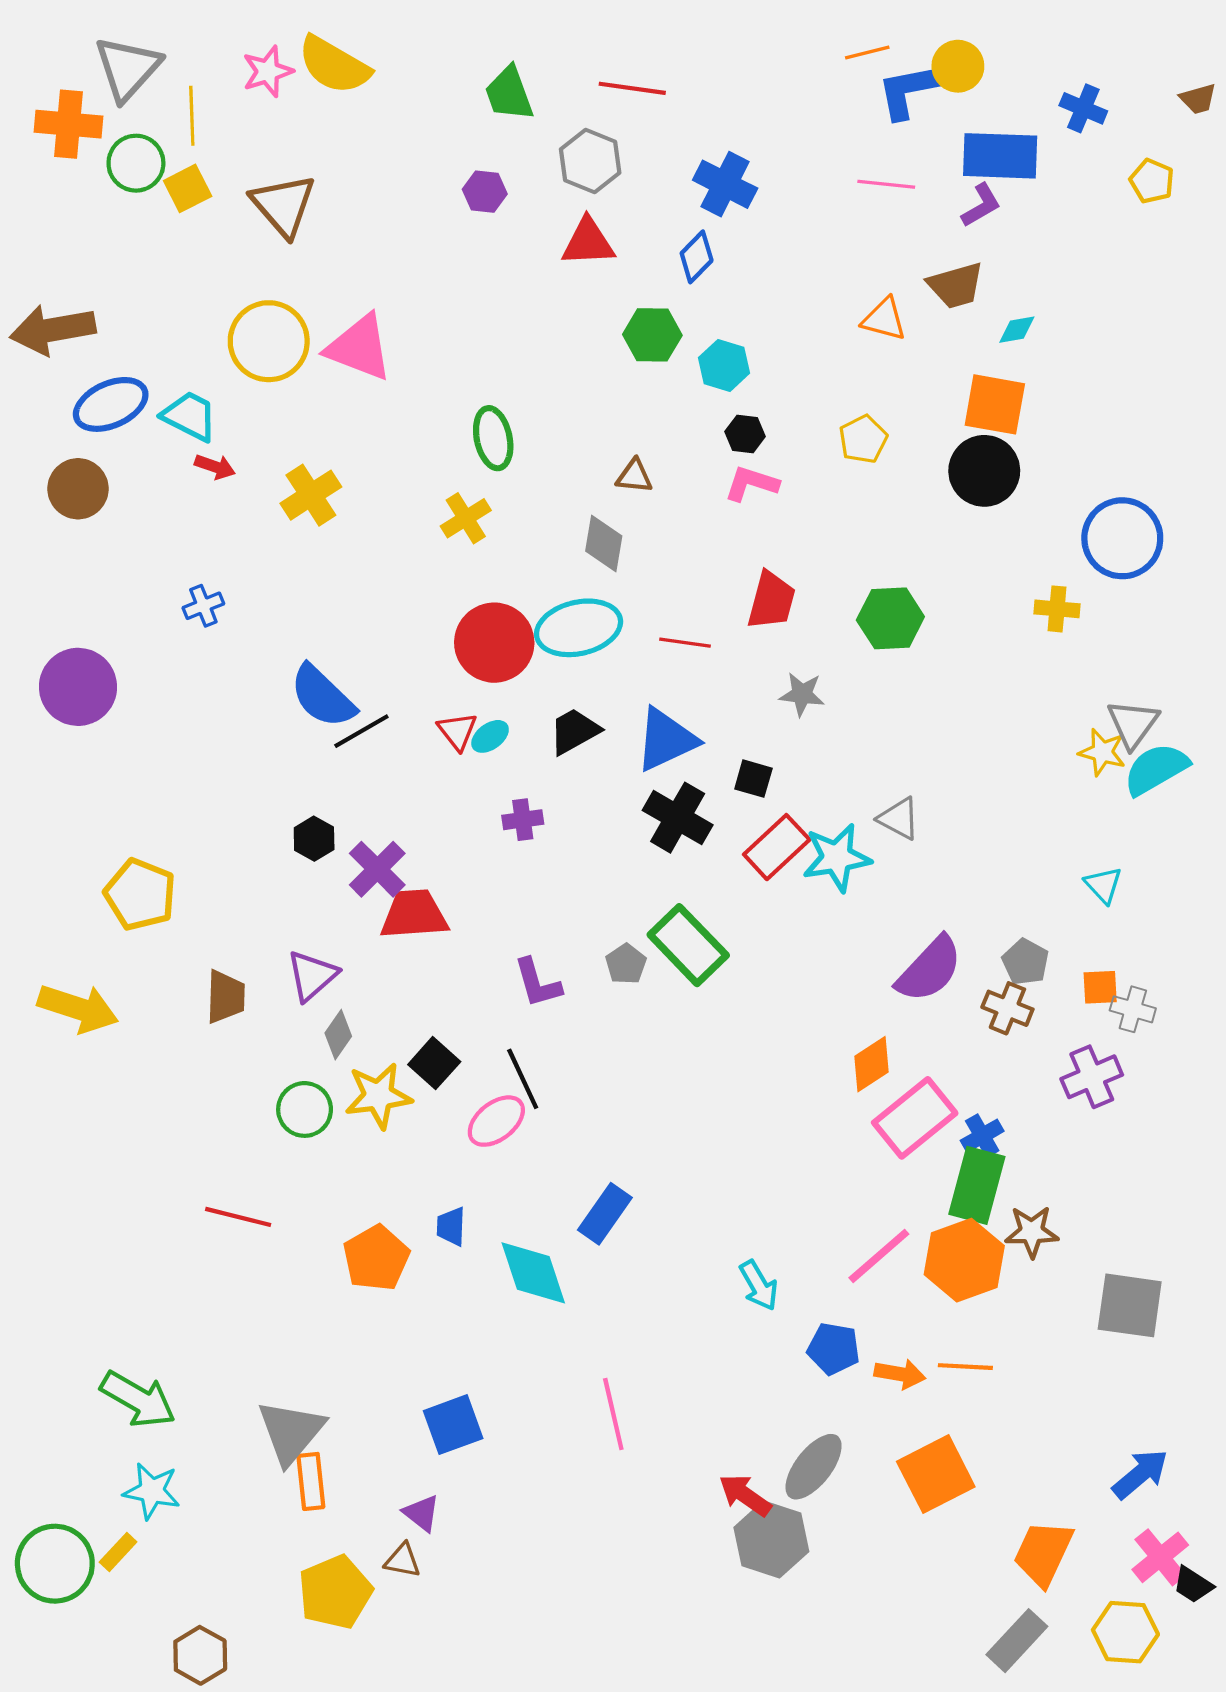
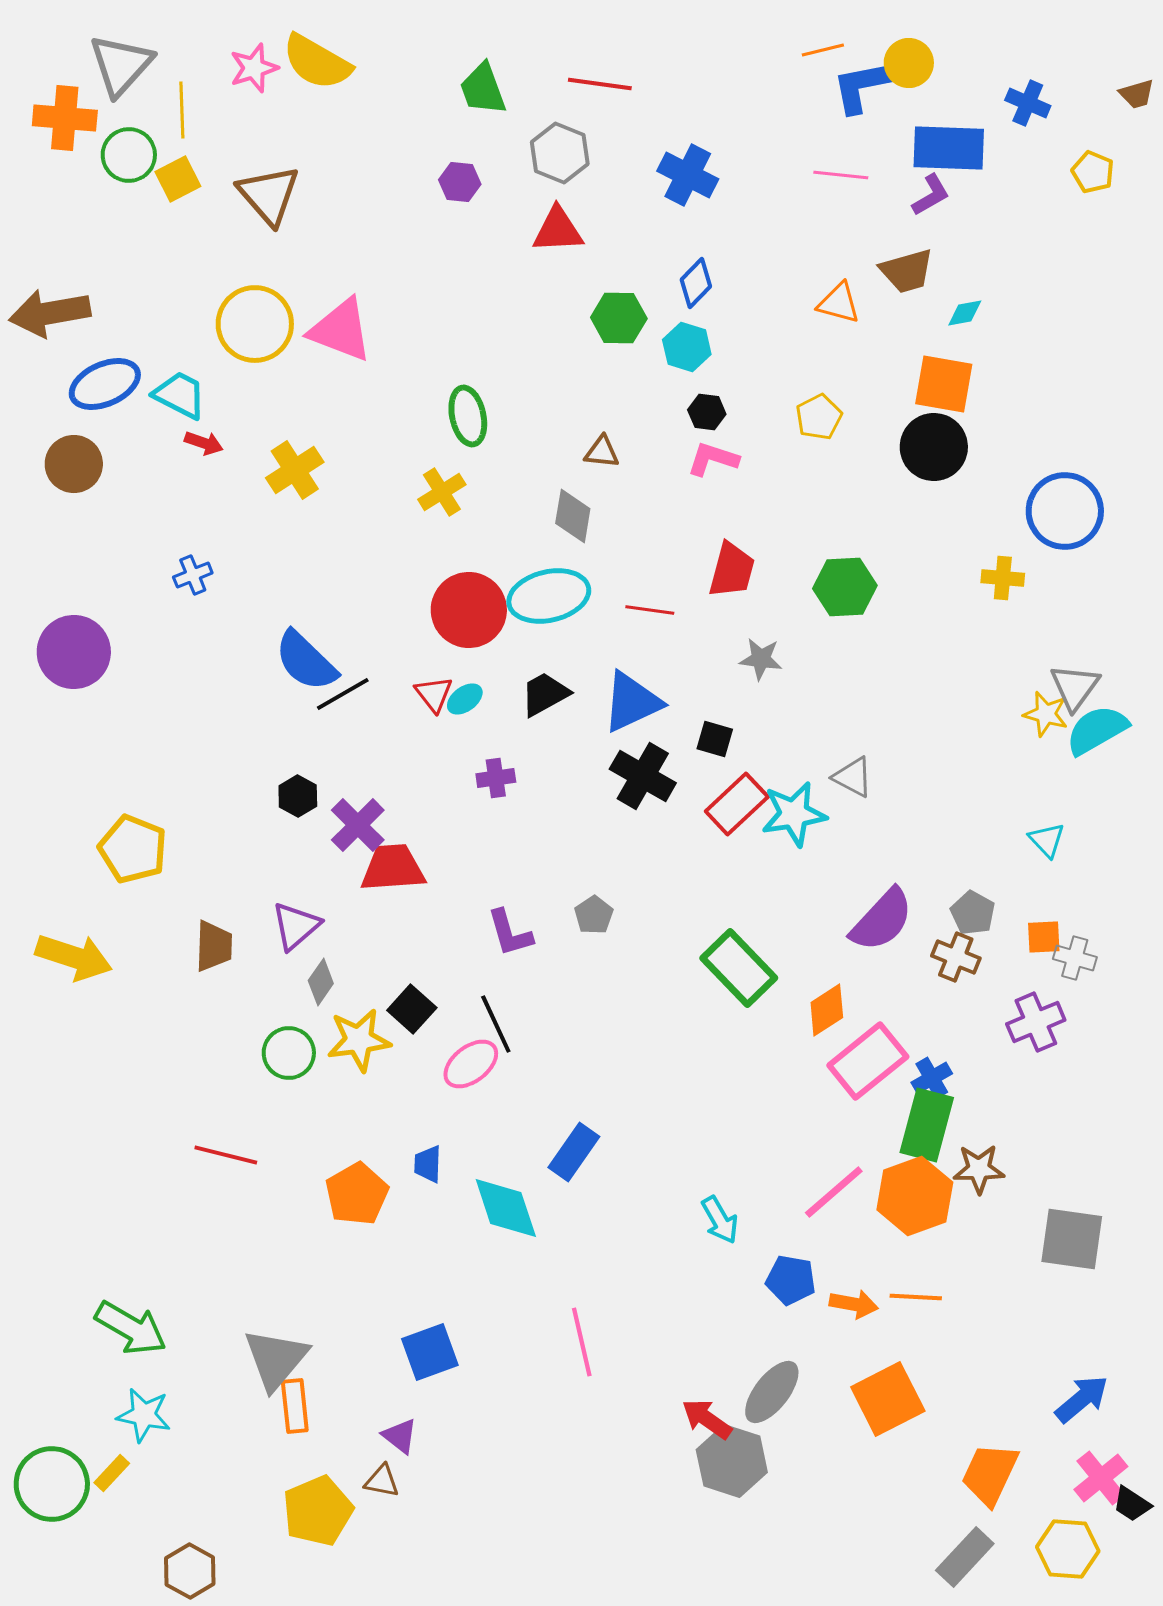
blue diamond: (697, 257) -> (696, 283), moved
green rectangle: (688, 945) -> (739, 968), moved

